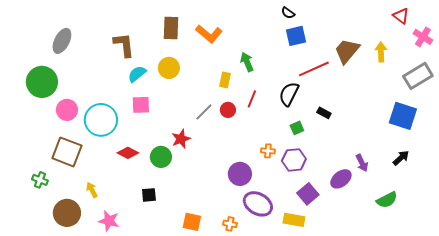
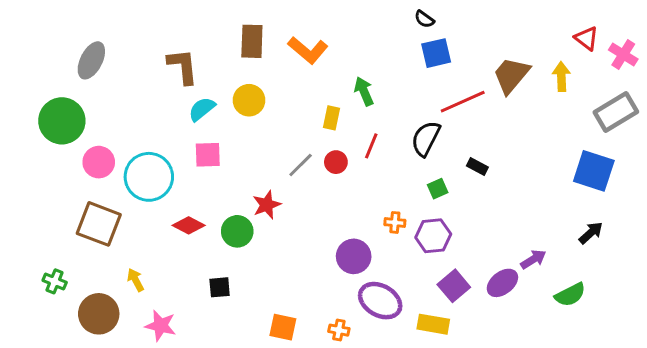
red triangle: (401, 16) -> (586, 38), moved
purple arrow: (362, 163) -> (533, 259), moved, turned -96
purple ellipse: (341, 179) -> (502, 283), moved
green cross: (40, 180) -> (55, 281), moved

